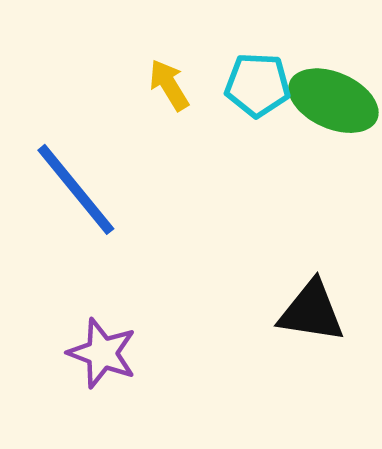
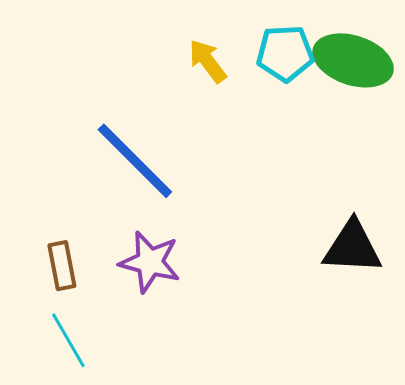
purple star: (102, 353) -> (150, 262), moved

